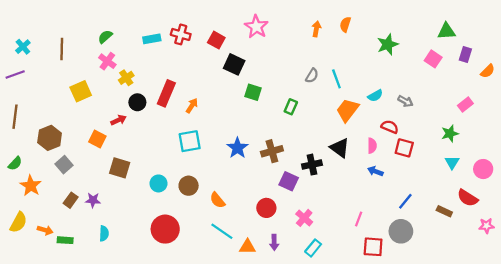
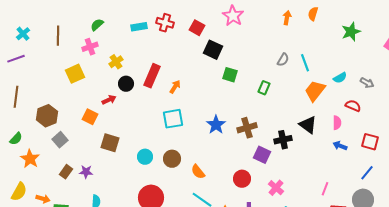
pink cross: (107, 61) -> (90, 47), moved, turned 35
red square: (404, 148) -> (370, 142), moved

